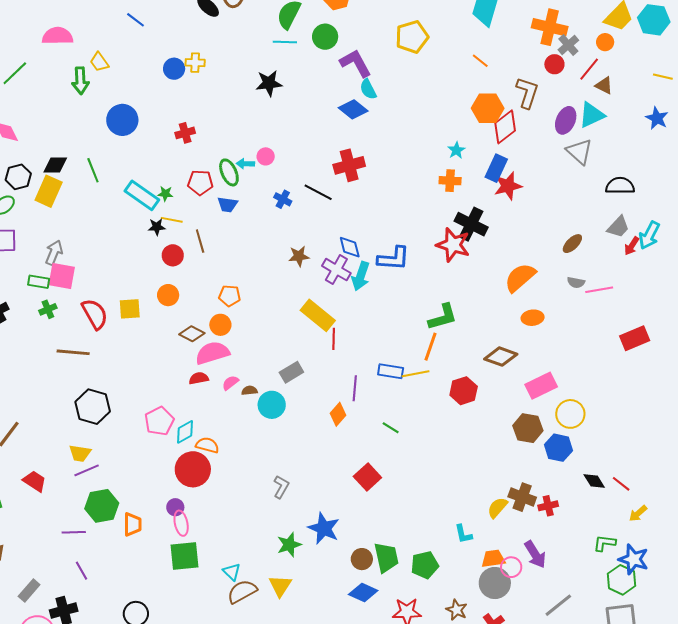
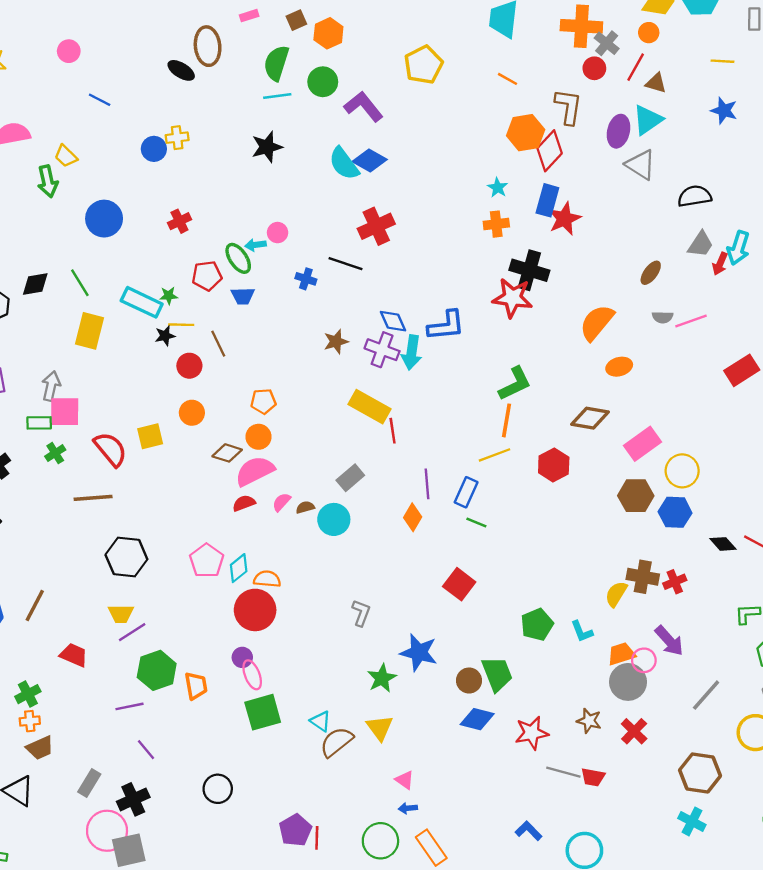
cyan semicircle: (368, 89) -> (344, 164), moved, size x1.4
yellow rectangle: (49, 191) -> (90, 331), moved
blue rectangle: (391, 371) -> (466, 492), moved, turned -65
green pentagon: (425, 565) -> (537, 624), moved

